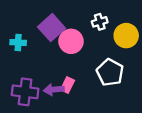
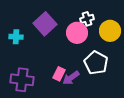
pink circle: (71, 41) -> (77, 33), moved
purple arrow: (54, 90) -> (71, 78), moved, turned -30

